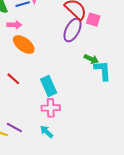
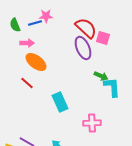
purple ellipse: (72, 30) -> (83, 48), turned -50
red line: (13, 79) -> (27, 83), moved
pink cross: (51, 108) -> (92, 123), moved

